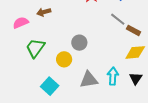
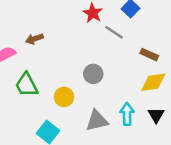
gray line: (118, 19) -> (114, 32), moved
gray circle: (79, 43) -> (93, 74), moved
green trapezoid: (35, 48) -> (27, 85), turned -60

